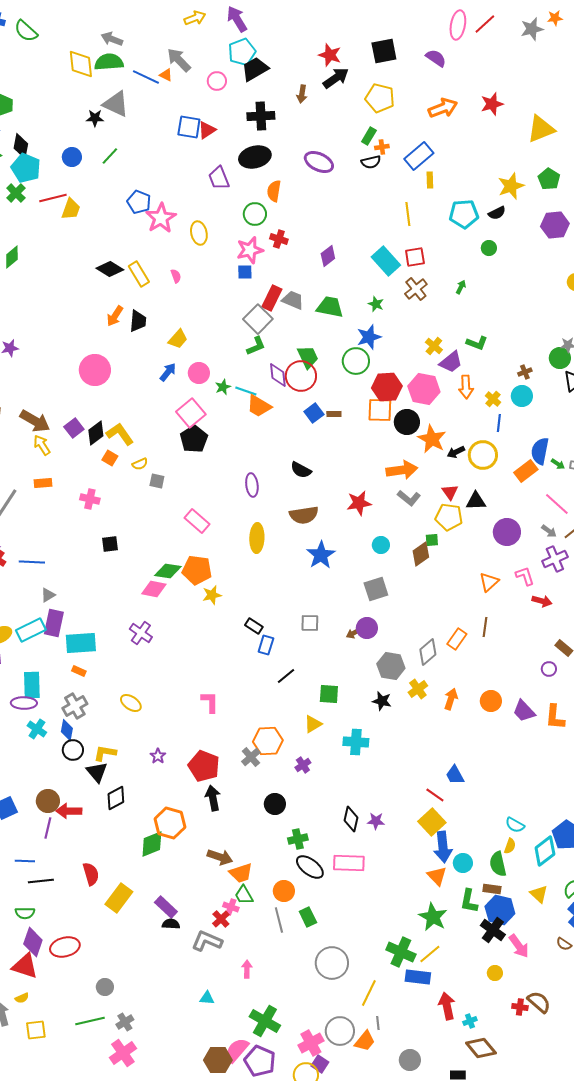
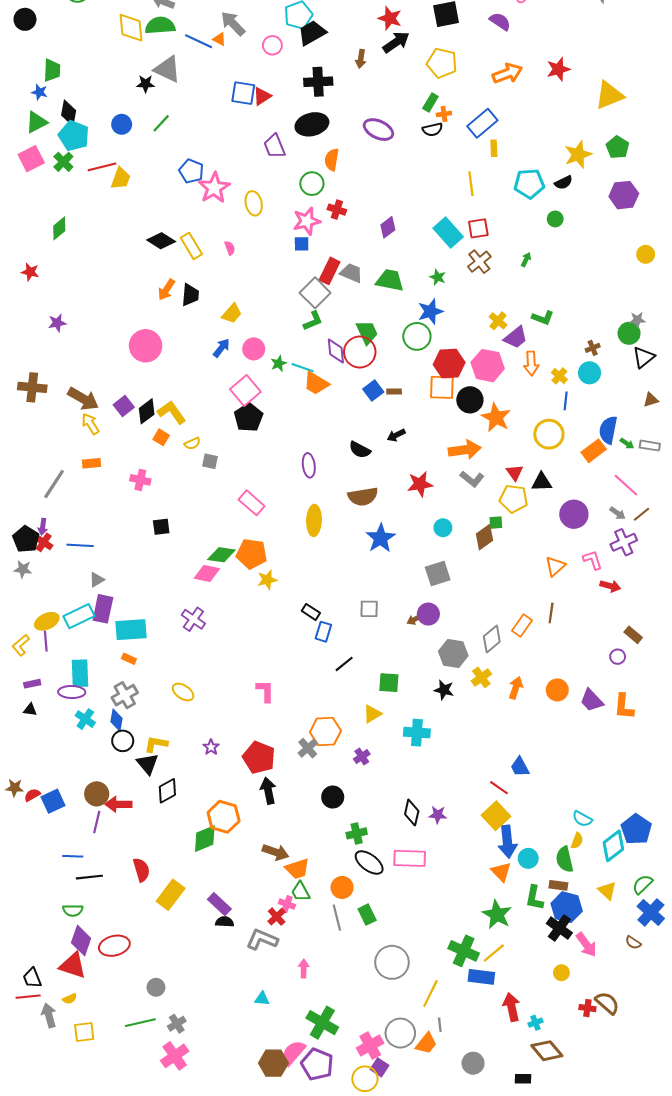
black arrow: (456, 452) -> (396, 435), moved

